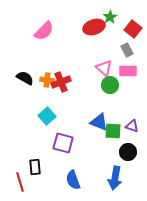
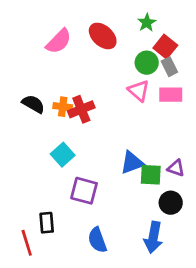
red ellipse: (94, 27) -> (103, 36), moved, turned 60
red square: (133, 29) -> (165, 47), moved
green circle: (110, 85) -> (147, 63), moved
blue triangle: (99, 122) -> (132, 163), turned -42

